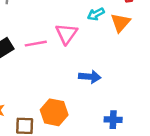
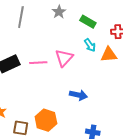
cyan arrow: (96, 14) -> (90, 45), turned -104
orange triangle: (120, 23) -> (109, 55), turned 36

